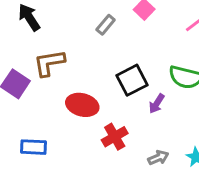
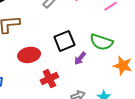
red ellipse: (82, 105) -> (29, 55), turned -30

